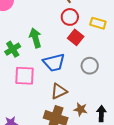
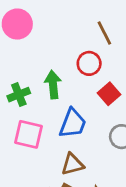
red circle: (70, 17) -> (89, 63), moved
blue trapezoid: (54, 63) -> (73, 123), turned -65

